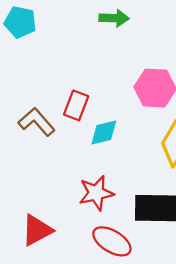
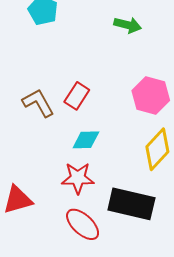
cyan diamond: (104, 132) -> (86, 140), moved

